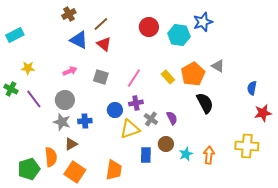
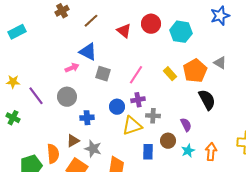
brown cross: (69, 14) -> (62, 11), moved
blue star: (203, 22) -> (220, 16), moved
brown line: (101, 24) -> (91, 21), moved
blue triangle: (79, 40) -> (88, 52), moved
red triangle: (104, 44) -> (124, 31), moved
yellow star: (28, 68) -> (13, 82), moved
green cross: (11, 89) -> (13, 118), moved
purple semicircle: (172, 118) -> (186, 125), moved
gray cross: (151, 119) -> (153, 116), turned -32
gray star: (62, 122) -> (93, 149), moved

